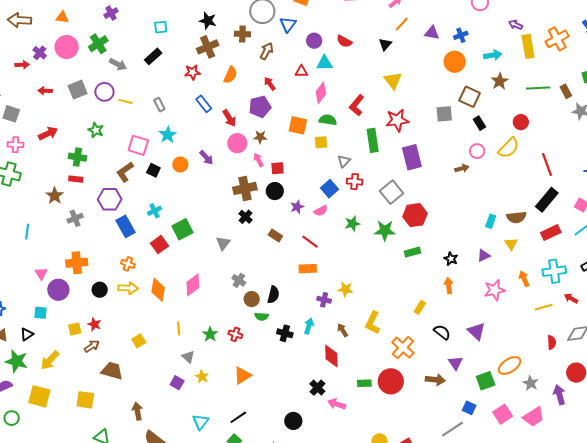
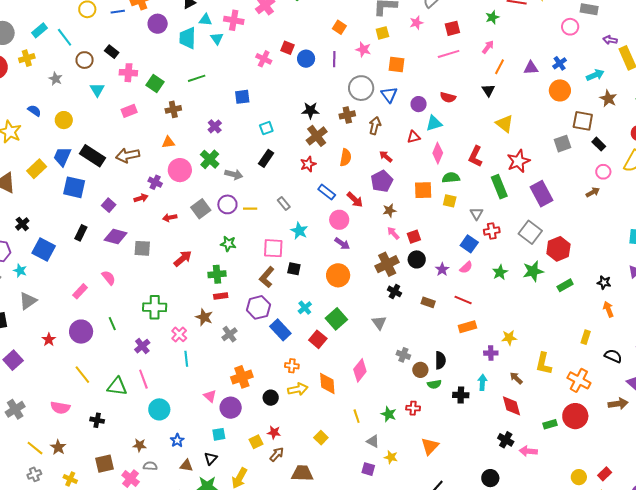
yellow square: (321, 142) -> (450, 201), turned 32
pink circle: (237, 143) -> (339, 220), moved
pink cross: (16, 145) -> (179, 334), moved, turned -35
orange circle: (180, 164) -> (338, 275), moved, size x1.5

